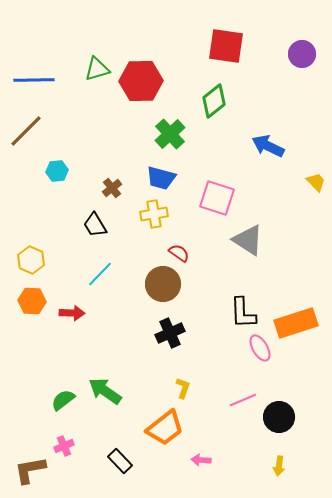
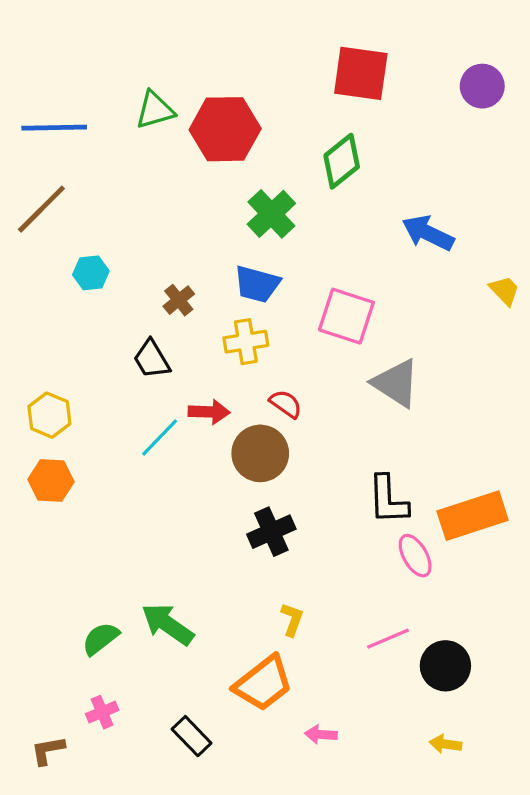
red arrow: (72, 313) -> (209, 412), moved
yellow arrow: (279, 466) -> (445, 744), turned 90
brown L-shape: (30, 470) -> (48, 750), size x0.7

